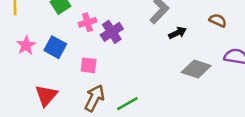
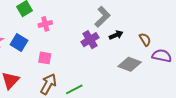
brown semicircle: (218, 20) -> (145, 40), moved, turned 32
purple cross: (112, 32) -> (90, 40), moved

